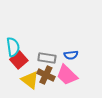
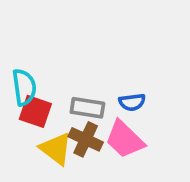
red square: (19, 60) -> (35, 111), turned -30

